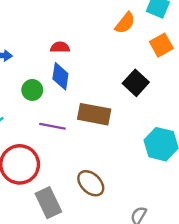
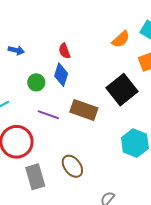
red semicircle: (60, 47) -> (64, 51), turned -119
black square: (136, 83) -> (122, 90), size x1.4

